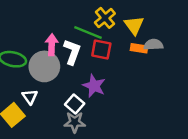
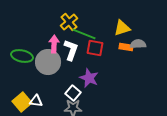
yellow cross: (105, 18) -> (69, 22), moved
yellow triangle: (134, 25) -> (122, 28), turned 48
white triangle: (30, 97) -> (36, 101), moved, turned -48

